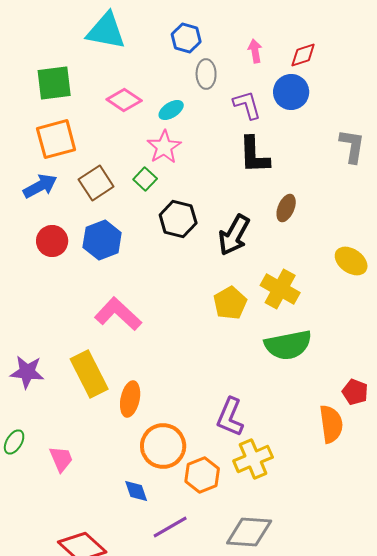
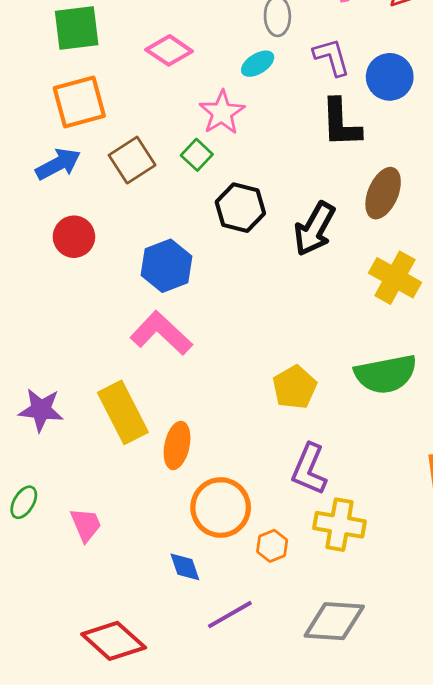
blue circle: (291, 92) -> (390, 77), moved
cyan ellipse: (171, 110) -> (258, 64), moved
brown ellipse: (286, 208) -> (383, 193), size x1.4
blue hexagon: (102, 240) -> (166, 266), moved
yellow cross: (280, 289) -> (395, 278), moved
yellow pentagon: (230, 303) -> (295, 387), moved
yellow cross: (253, 459) -> (339, 525), turned 33
orange hexagon: (202, 475) -> (272, 546), size x0.7

